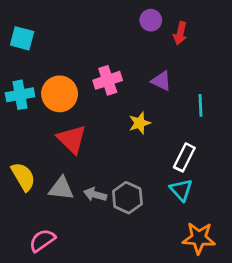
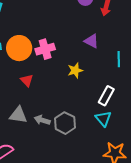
pink cross: (108, 80) -> (45, 49), moved
red triangle: (72, 139) -> (27, 80), size x0.6

